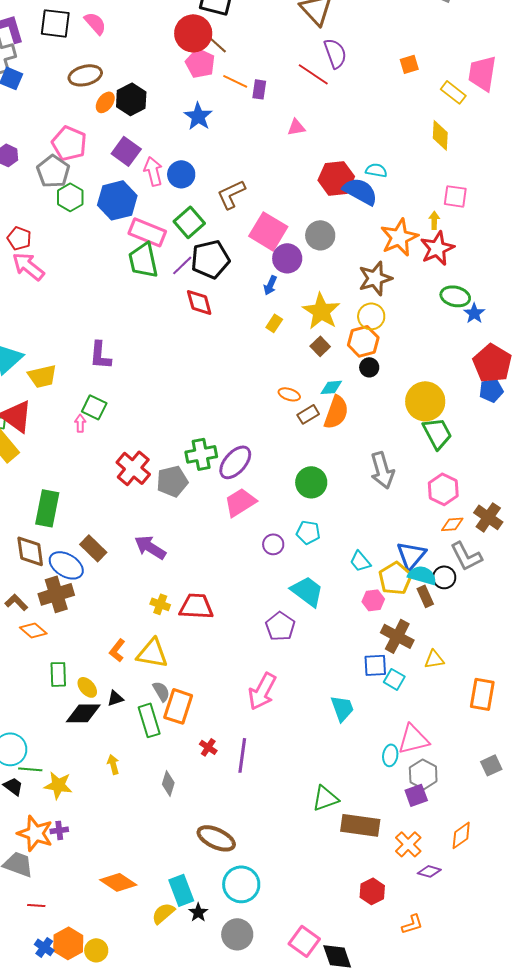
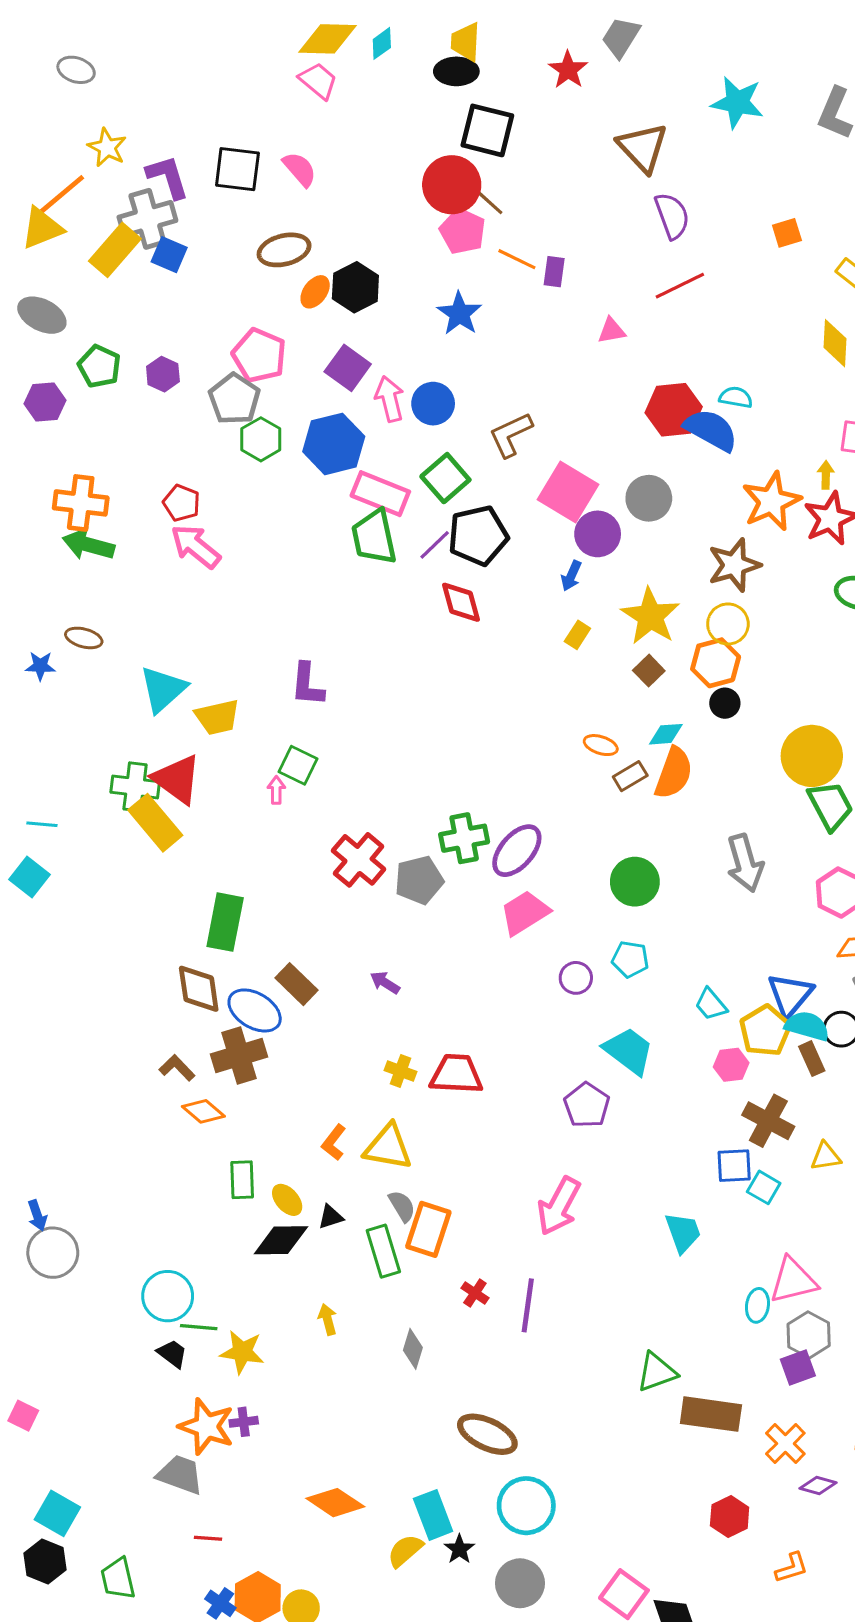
red line: (313, 74) -> (680, 286), moved, turned -60
purple arrow: (150, 547) -> (385, 983), size x0.6

